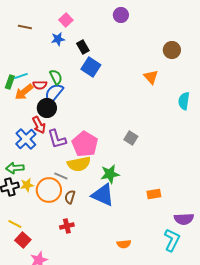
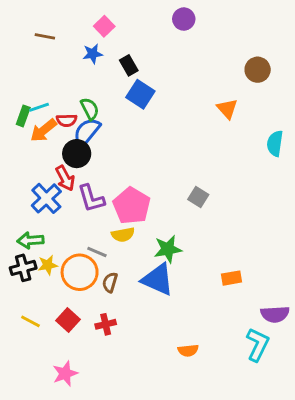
yellow semicircle: (79, 164) -> (123, 235), size x0.7
red square: (23, 240) -> (68, 320), moved

